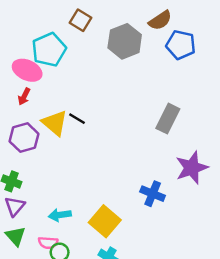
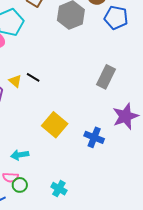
yellow triangle: (55, 123) -> (15, 81), size x0.6
yellow square: (105, 221) -> (55, 125), moved

